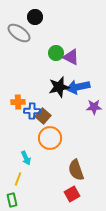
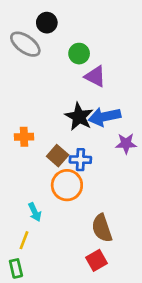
green circle: (56, 53) -> (79, 54), moved
black star: (59, 87) -> (79, 117), turned -30
blue cross: (32, 111) -> (80, 160), moved

